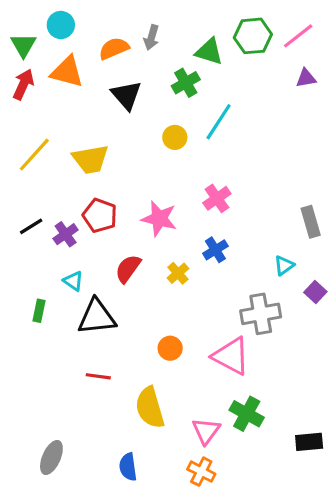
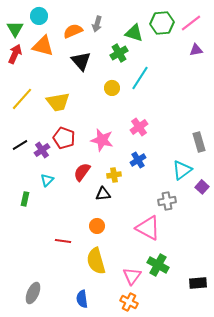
cyan triangle: (284, 265) -> (182, 170), size x1.5
yellow cross: (178, 273) -> (114, 175), turned 32
cyan triangle: (73, 281) -> (47, 180), turned 40
gray cross: (261, 314) -> (167, 201), size x0.7
black triangle: (97, 317) -> (103, 194), moved, size x0.6
orange circle: (170, 348) -> (97, 226), moved

